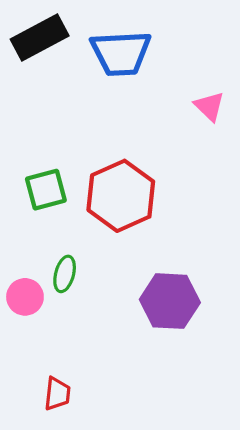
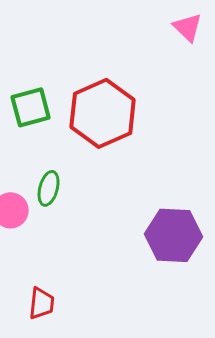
purple hexagon: (170, 301) -> (174, 235), moved

